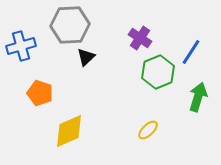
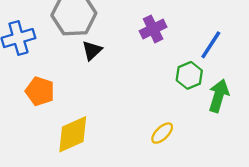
purple cross: (140, 38) -> (153, 29), turned 30
green hexagon: (158, 72) -> (189, 75), moved, size x0.7

